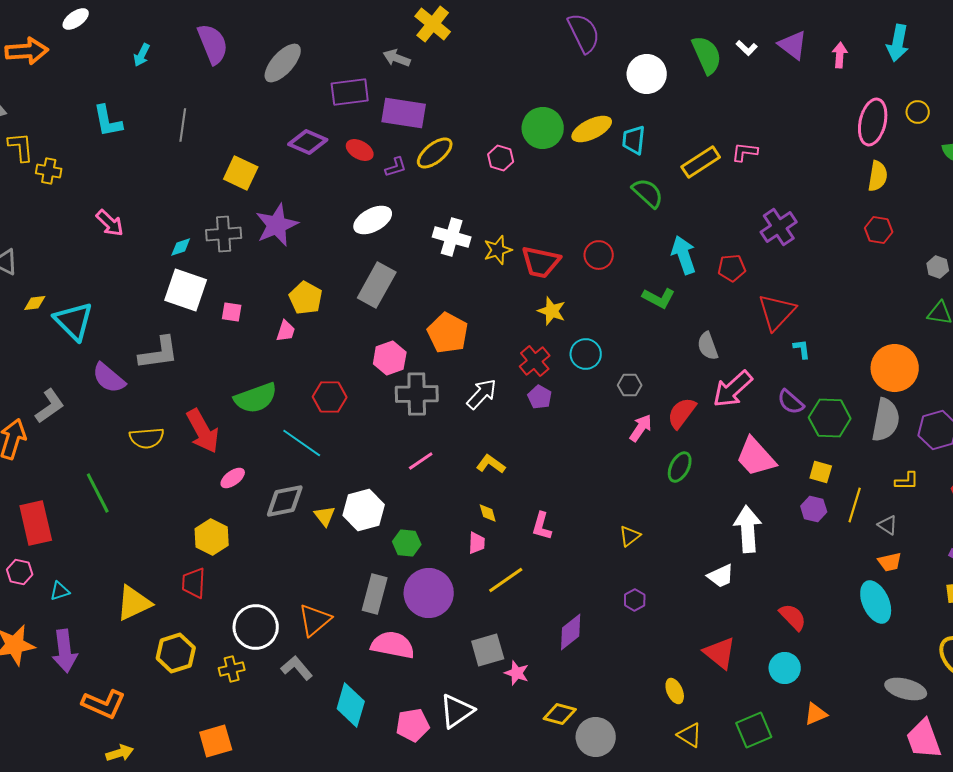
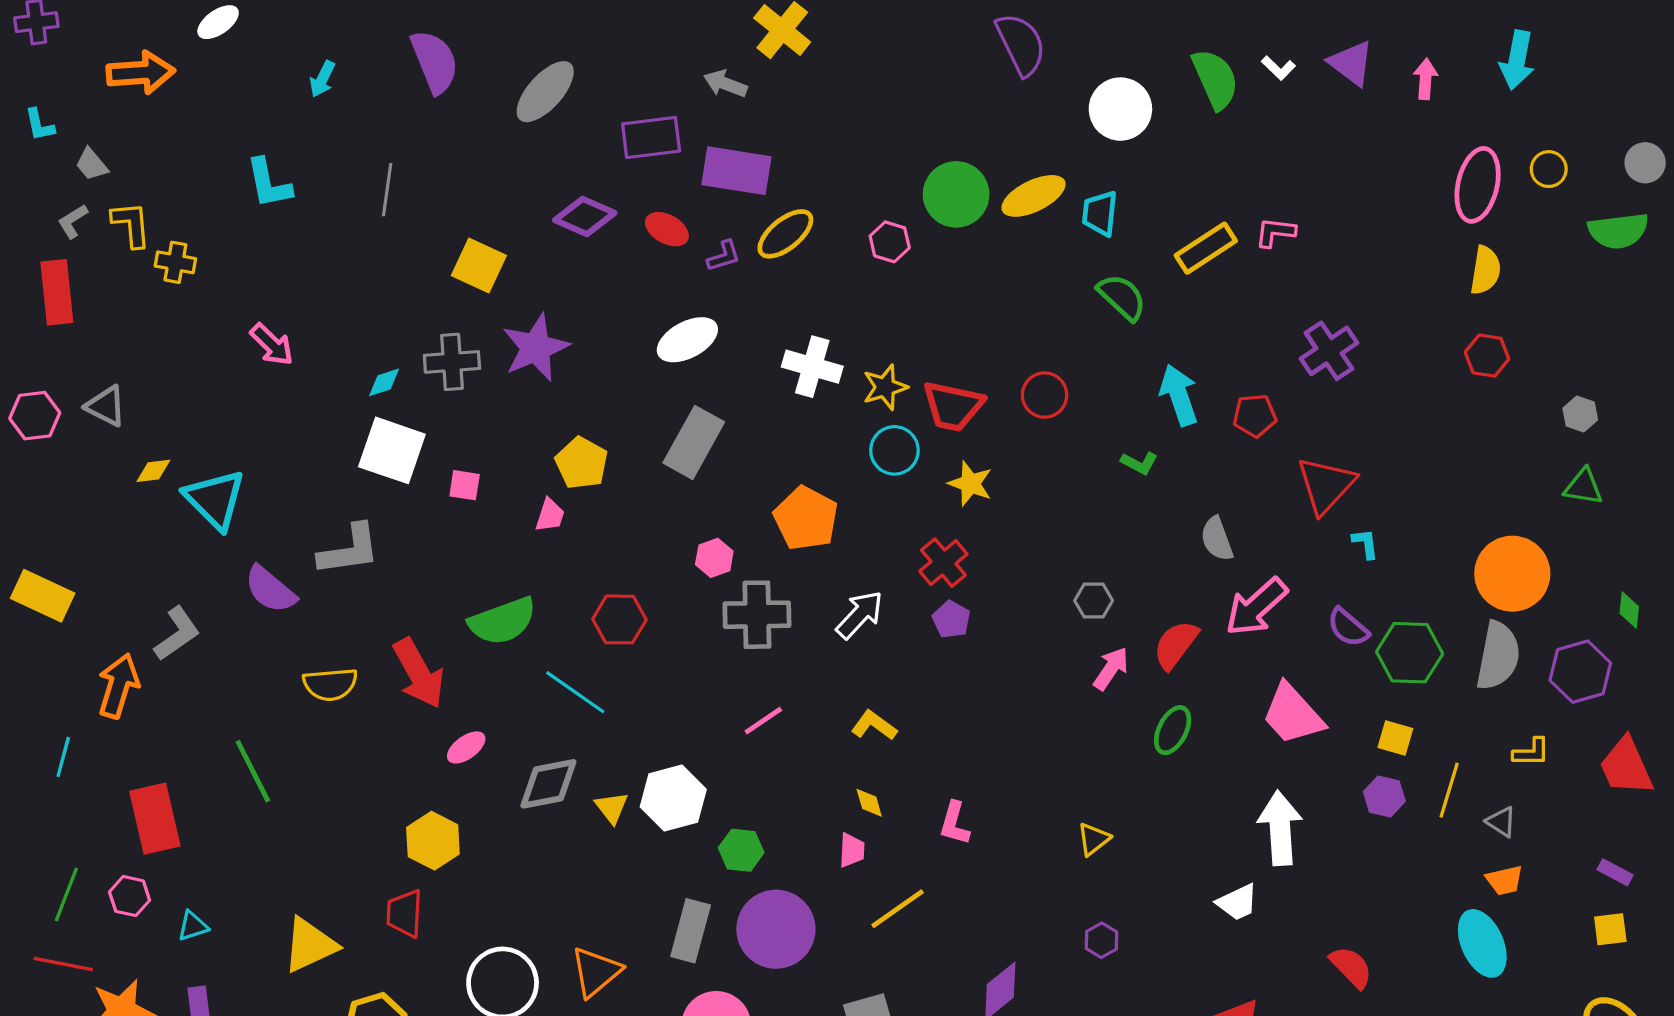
green L-shape: (659, 298) -> (1139, 463), size x0.7
cyan circle: (586, 354) -> (894, 450), moved
pink hexagon: (390, 358) -> (714, 558), size x0.7

